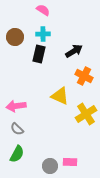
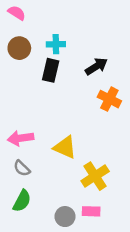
pink semicircle: (43, 10) -> (17, 13), moved
yellow triangle: (60, 96) -> (65, 147), moved
yellow cross: (86, 114) -> (95, 176), moved

